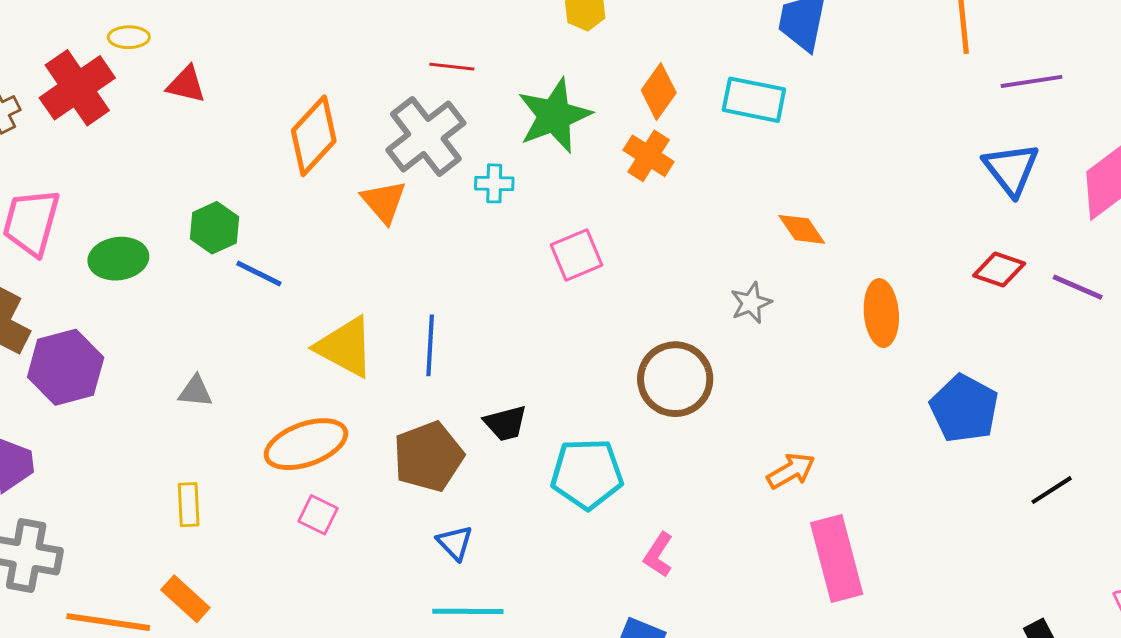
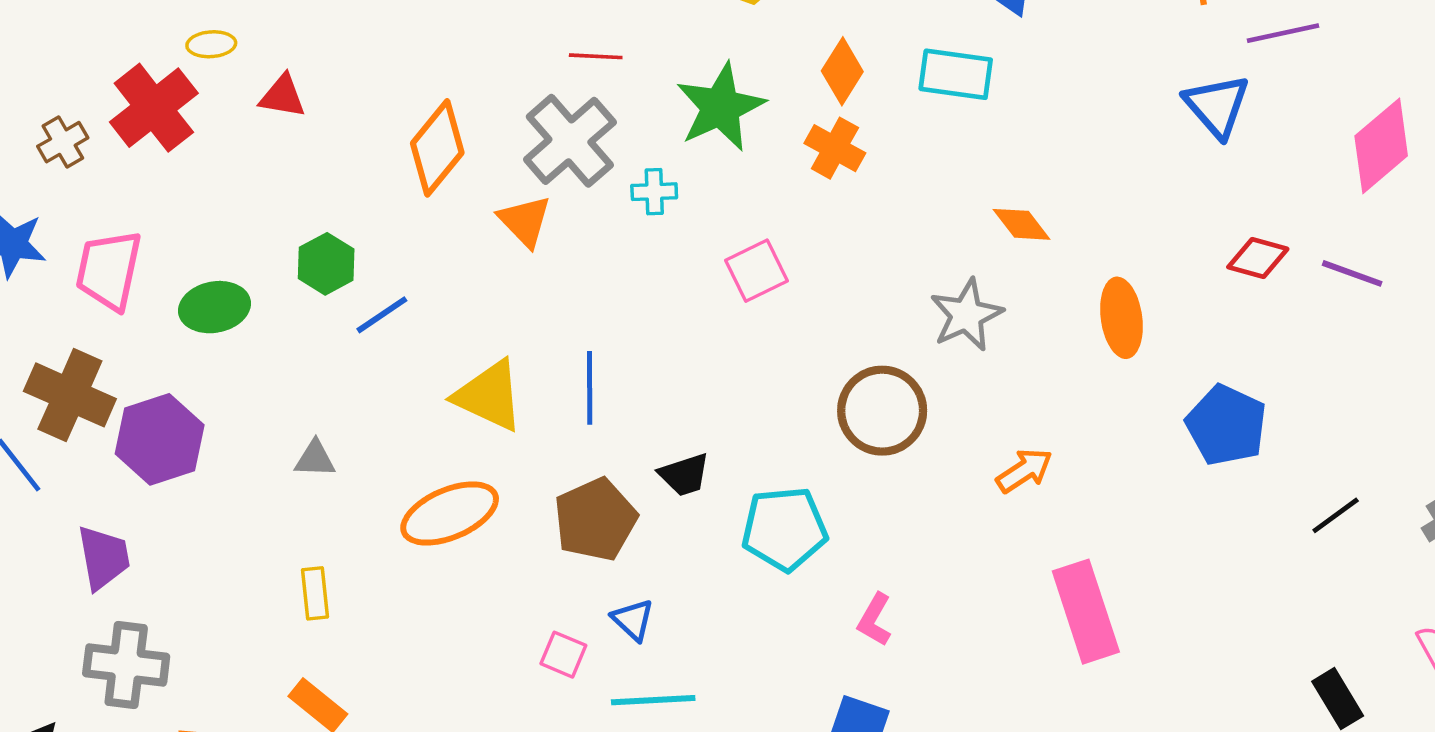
blue triangle: (1011, 169) -> (1217, 106), moved
blue line: (259, 273) -> (382, 315), turned -57
gray star: (751, 303) -> (966, 315), size x1.5
orange arrow: (791, 471) -> (1024, 471), moved
pink square: (318, 515) -> (563, 655), moved

